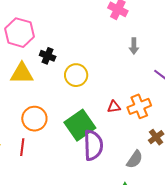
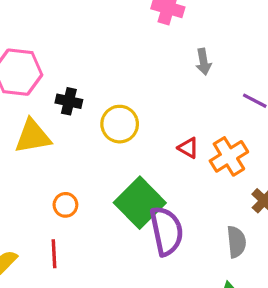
red triangle: (114, 107) -> (188, 148), moved, turned 48
orange circle: (34, 119) -> (65, 205), size x0.6
gray semicircle: (135, 159) -> (236, 242), turned -30

